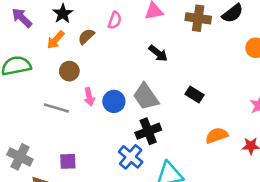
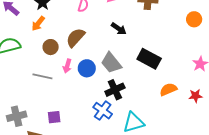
brown semicircle: (86, 36) -> (75, 38), moved, size x1.5
black rectangle: (195, 95) -> (149, 59), size x1.6
pink arrow: (89, 97) -> (67, 66), turned 32
gray cross: (20, 157) -> (17, 116), turned -36

